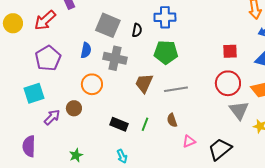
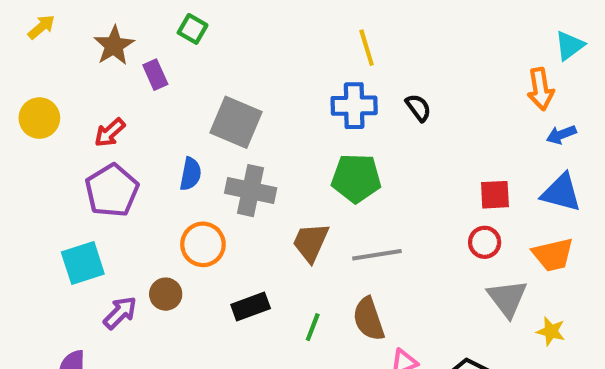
red arrow: (45, 20) -> (110, 133), moved, size x0.7
black semicircle: (137, 30) -> (418, 108), moved, turned -48
red square: (230, 51) -> (495, 195), moved
red circle: (228, 83) -> (485, 242), size x0.6
brown semicircle: (172, 120) -> (369, 319), size x1.5
black rectangle: (119, 124) -> (251, 306), moved, turned -42

